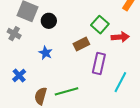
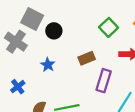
green square: (100, 25) -> (109, 27), moved
gray cross: (14, 34) -> (16, 42), size x1.5

